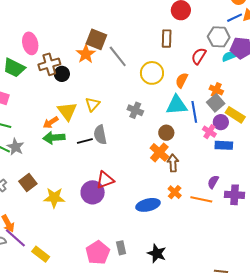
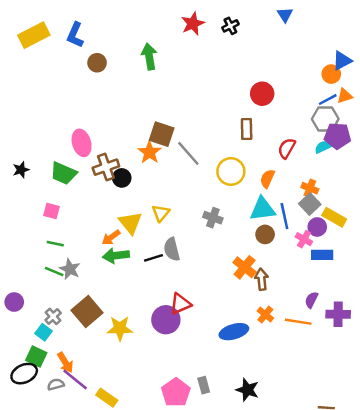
gray hexagon: (219, 37) -> (325, 119), moved
brown circle: (166, 133) -> (265, 234), moved
brown square: (28, 182) -> (87, 311), size x1.4

